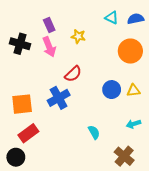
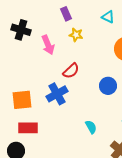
purple rectangle: (49, 25) -> (66, 14), moved
black cross: (20, 44) -> (21, 30), moved
red rectangle: (28, 133) -> (28, 128), turned 36

